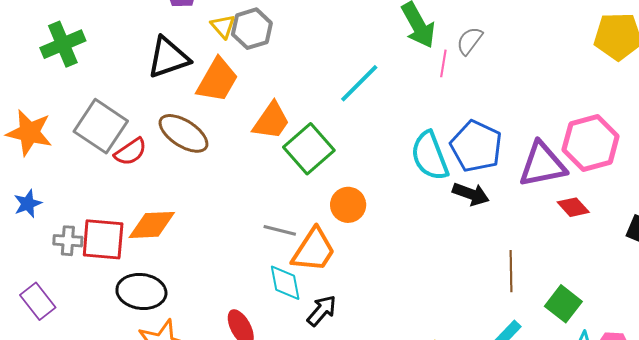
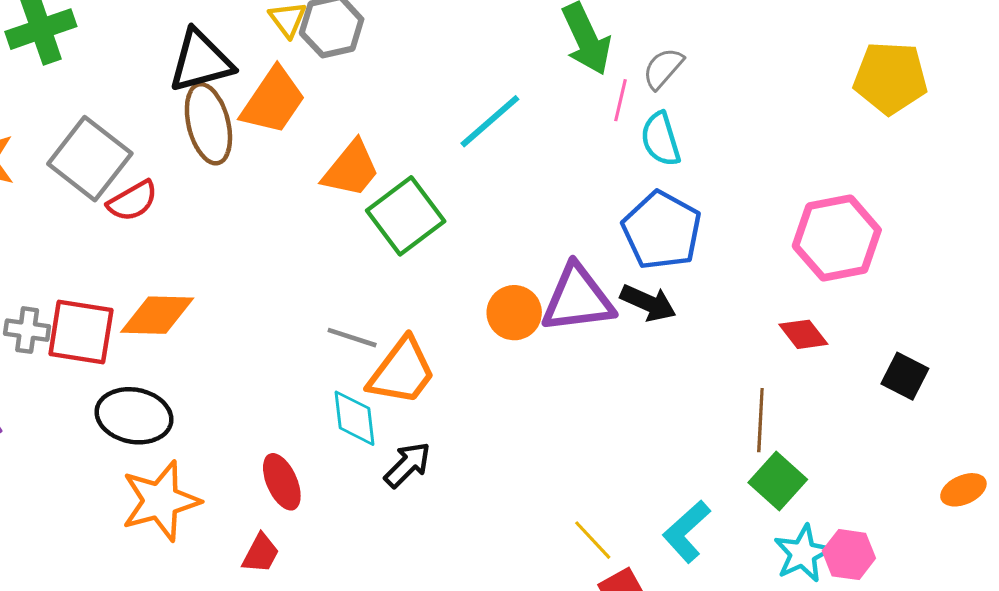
brown ellipse: (183, 133) -> (208, 124), moved, turned 39
cyan semicircle: (430, 156) -> (661, 139), moved, size x0.7
purple triangle: (542, 165) -> (578, 299), moved
orange circle: (348, 205) -> (514, 313), moved
brown line: (511, 271) -> (760, 420), moved

